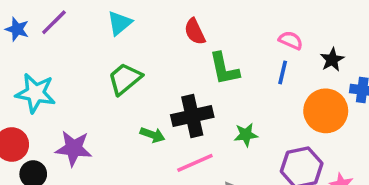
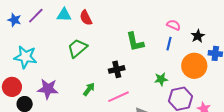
cyan triangle: (120, 23) -> (64, 15), moved, turned 42
red semicircle: (195, 32) -> (86, 18), moved
black cross: (192, 116) -> (117, 69), size x0.7
green arrow: (153, 135) -> (89, 89), moved, turned -72
green star: (246, 135) -> (161, 79), moved

